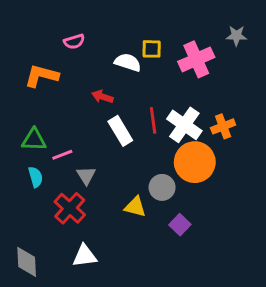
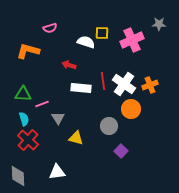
white rectangle: (120, 131) -> (81, 88), turned -54
orange circle: (195, 162) -> (131, 109), size x0.7
yellow triangle: (135, 207) -> (76, 138), moved
red cross: (70, 208) -> (28, 140), moved

